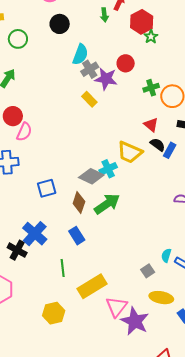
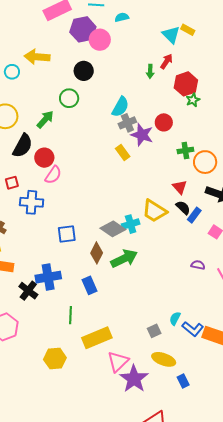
black circle: (60, 24) -> (84, 71), moved
green circle: (18, 39) -> (69, 98), moved
blue cross: (35, 234) -> (48, 277), turned 30

